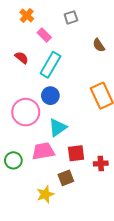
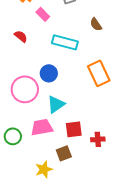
cyan rectangle: (50, 65) -> (65, 42), moved, turned 75

